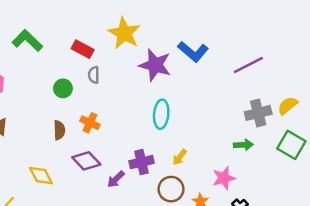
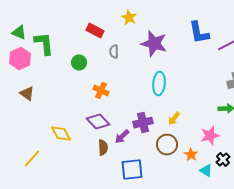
yellow star: (124, 33) -> (129, 18), size x0.6
green L-shape: (27, 41) -> (44, 44), moved, turned 40
blue L-shape: (193, 52) -> (199, 33), moved, turned 40
gray semicircle: (94, 75) -> (114, 52), moved
brown semicircle: (59, 130) -> (103, 148), moved

